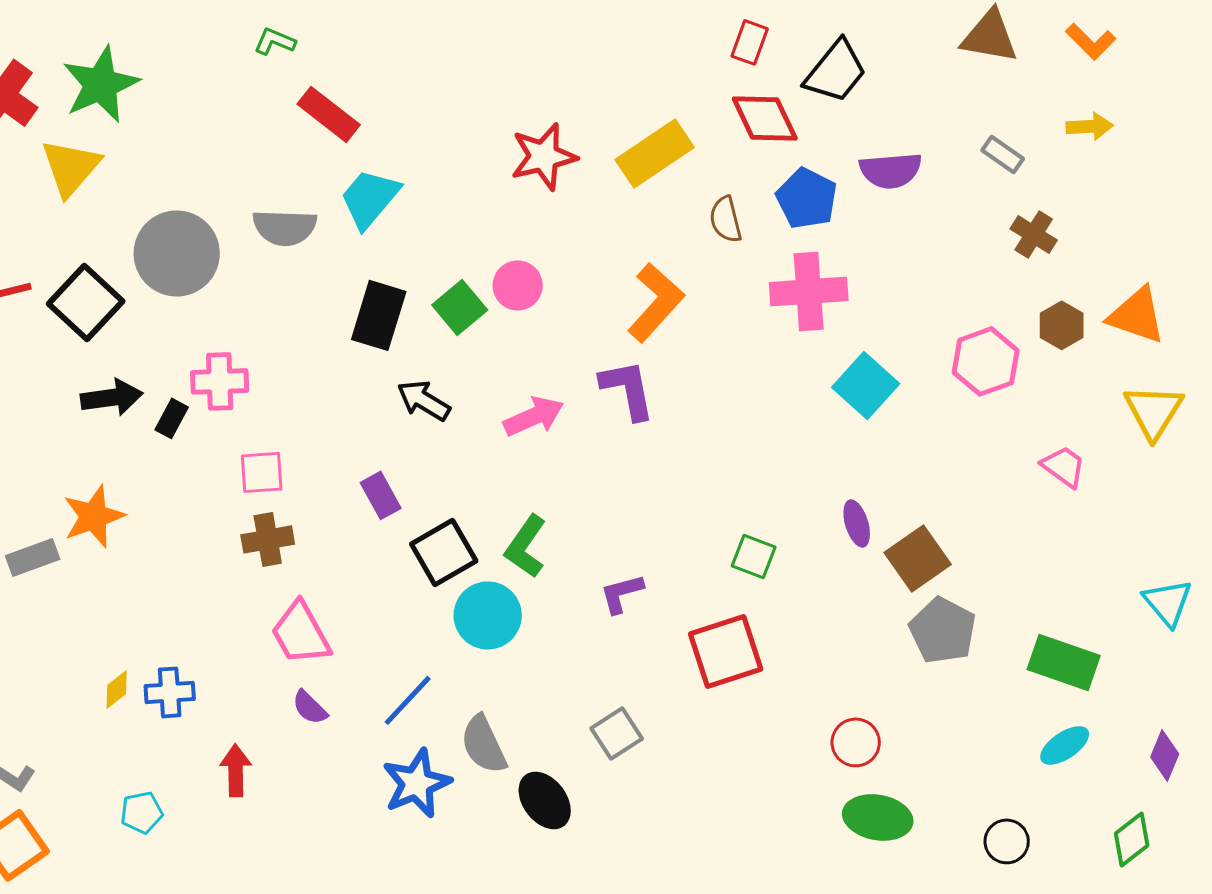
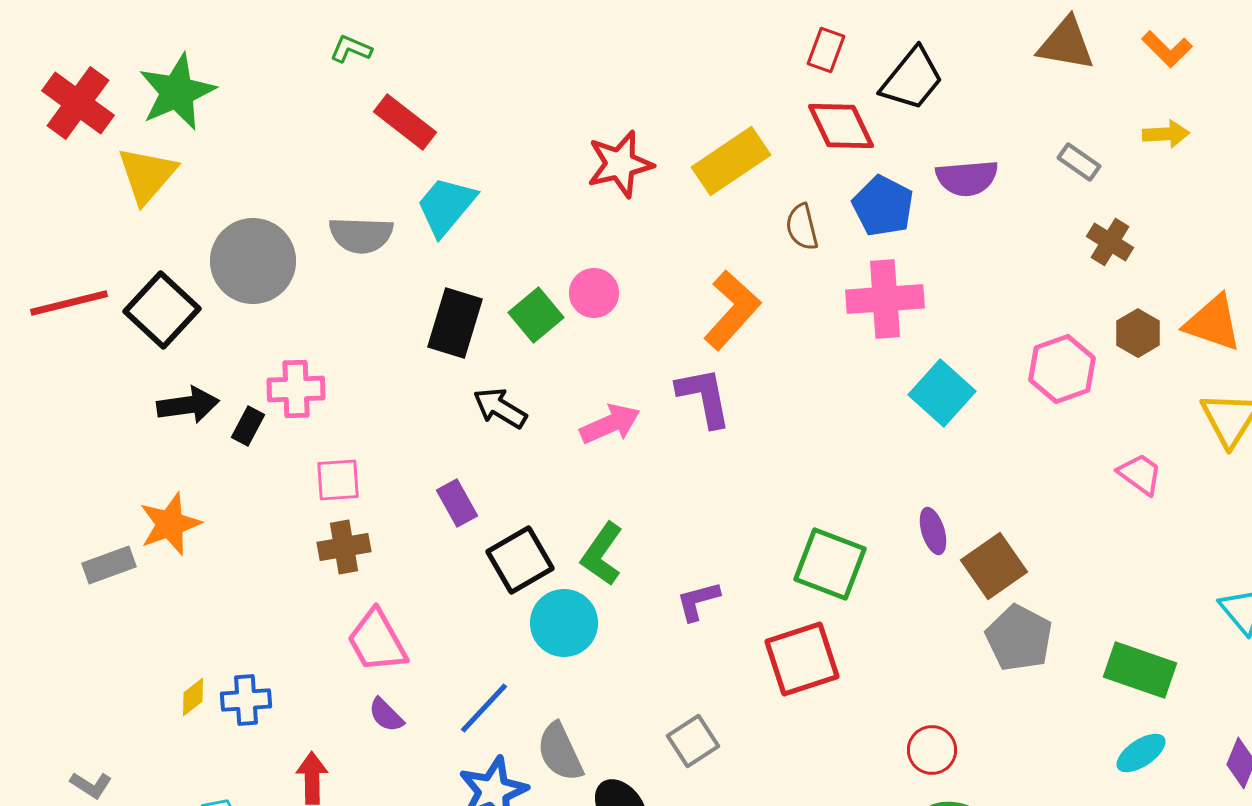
green square: (754, 556) -> (830, 564), size x1.6

